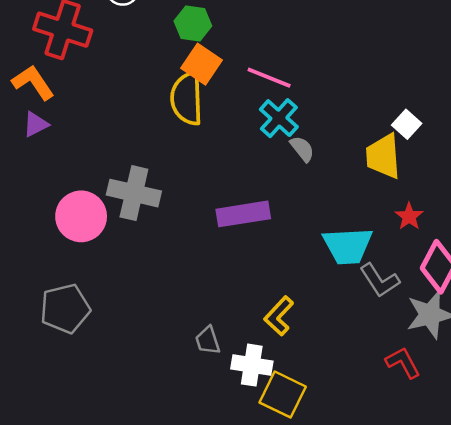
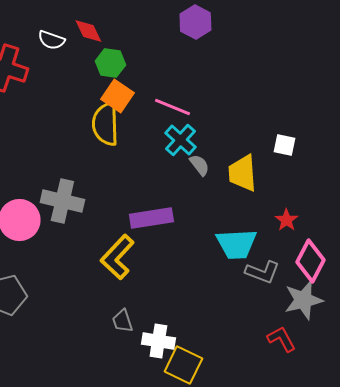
white square: (407, 124) -> (284, 145), turned -30
yellow trapezoid: (383, 156) -> (242, 173), moved
gray L-shape: (380, 280) -> (262, 272), turned -36
yellow L-shape: (279, 316) -> (117, 257), moved, size x1.4

